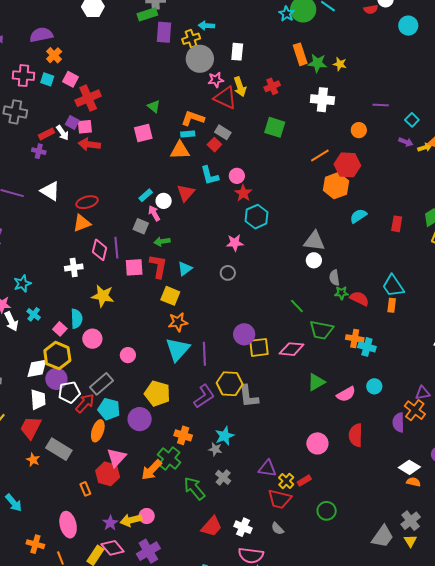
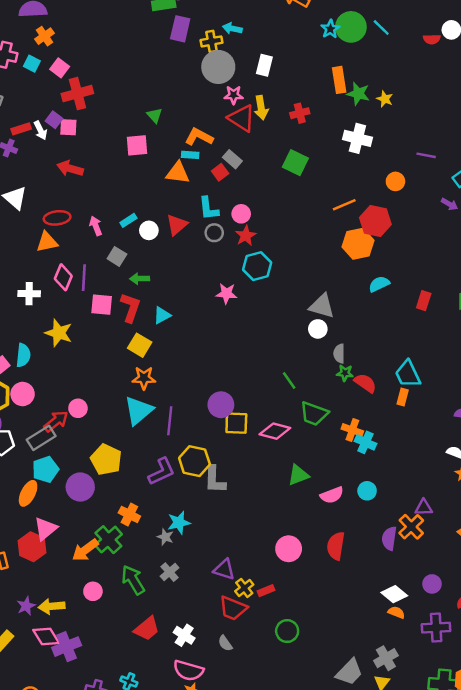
red arrow: (89, 144) -> (70, 168), moved
pink arrow: (154, 213) -> (96, 226), moved
gray circle: (228, 273) -> (214, 233), moved
pink circle: (92, 339) -> (23, 394), moved
red arrow: (85, 403) -> (56, 421), moved
cyan pentagon: (109, 409) -> (45, 469), turned 30
pink circle: (147, 516) -> (93, 591), moved
pink diamond: (113, 548) -> (46, 637), moved

